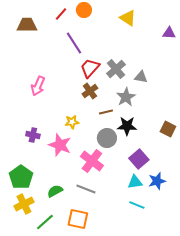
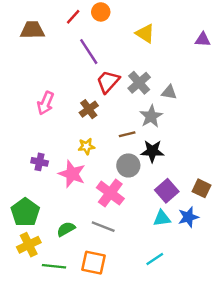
yellow triangle: (128, 18) -> (145, 34), moved
brown cross: (90, 91) -> (89, 109), moved
brown square: (168, 129) -> (201, 188), moved
cyan line: (137, 205) -> (155, 259), moved, turned -56
green line: (45, 222) -> (54, 266), turned 48

